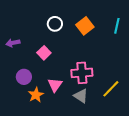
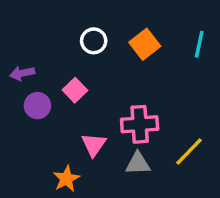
purple circle: (24, 77) -> (37, 106), moved
orange star: (36, 95) -> (66, 179), moved
gray triangle: (81, 96) -> (138, 163), turned -35

